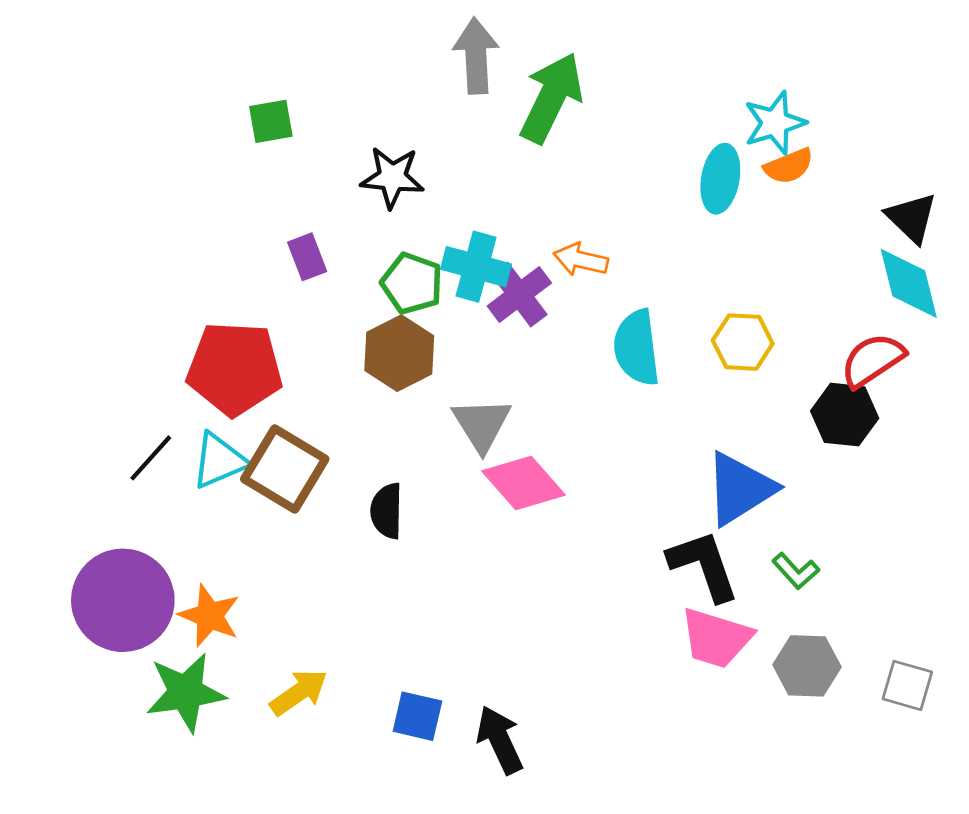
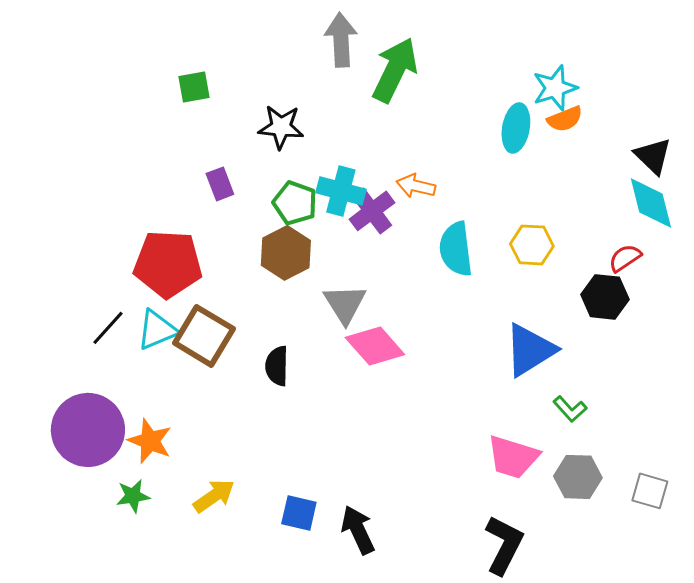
red semicircle: (873, 360) -> (625, 258), size x0.7
black L-shape: (704, 565) -> (504, 545), moved, turned 46
green star: (186, 692) -> (133, 496), size x0.6

